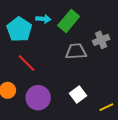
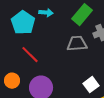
green rectangle: (69, 21) -> (82, 15), moved
white square: (78, 95) -> (91, 85), moved

